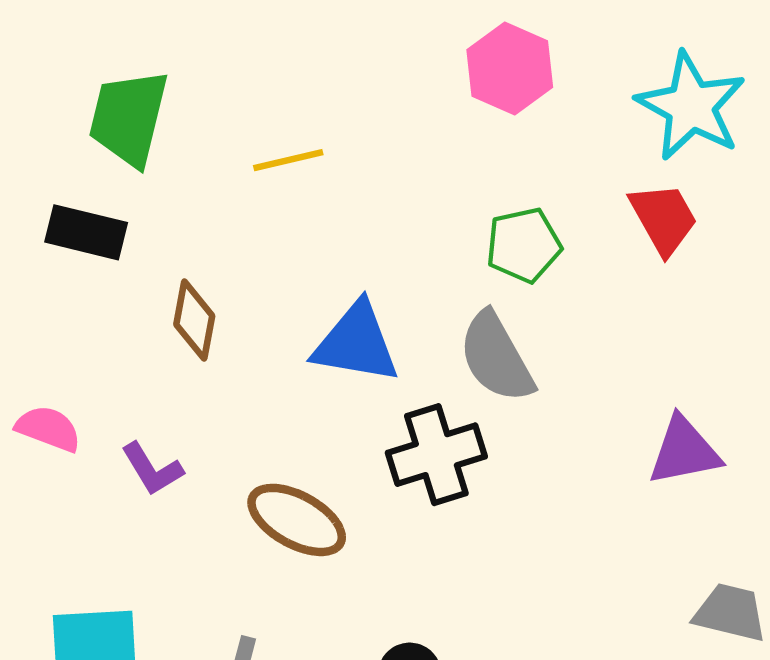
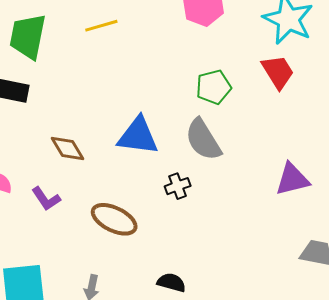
yellow line: (288, 160) -> (101, 26), moved
brown diamond: (194, 320) -> (67, 149), moved, turned -39
black cross: (436, 455) -> (178, 186), size x0.6

